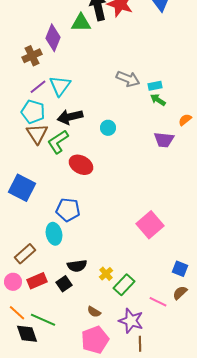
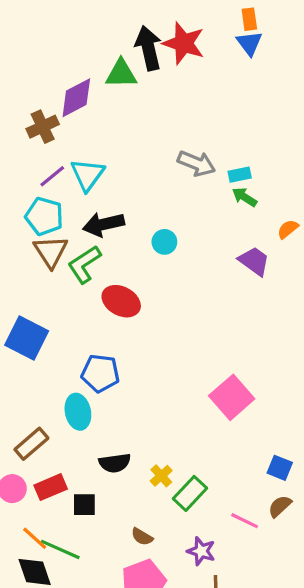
purple diamond: (53, 38) -> (76, 98), turned 40
purple trapezoid: (164, 140) -> (254, 261), turned -150
black square: (64, 284) -> (84, 505), moved, turned 35
orange line: (17, 313) -> (35, 538), moved
purple star: (131, 321) -> (201, 551), size x0.7

